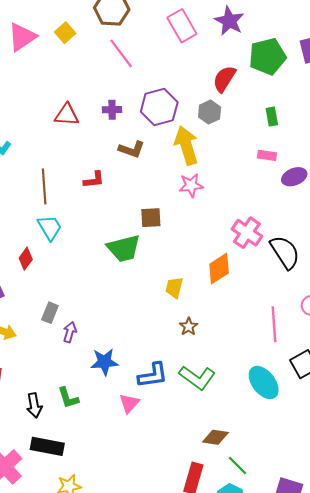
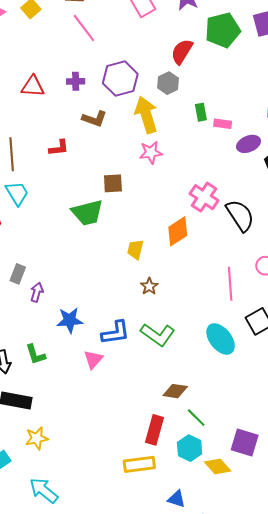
green rectangle: (272, 117) -> (201, 112), moved

